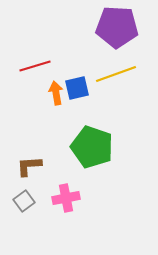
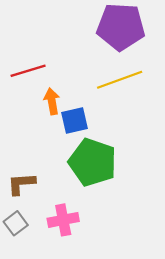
blue square: (77, 88) -> (74, 120), moved

